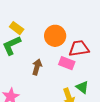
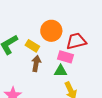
yellow rectangle: (17, 28) -> (32, 46), moved
green triangle: (82, 87) -> (61, 71), moved, turned -32

